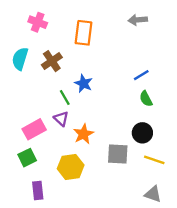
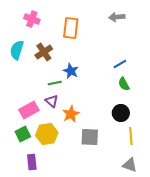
green line: (65, 98) -> (55, 83), turned -72
gray square: (118, 154) -> (90, 137), moved
yellow line: (154, 160) -> (131, 136), turned 66
yellow hexagon: (71, 167) -> (47, 134), moved

